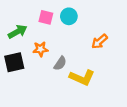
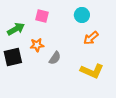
cyan circle: (69, 16) -> (82, 15), moved
yellow L-shape: (82, 78) -> (92, 71), moved

